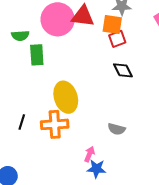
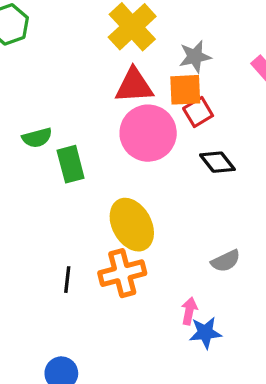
pink circle: (58, 19) -> (148, 133), moved
gray semicircle: (116, 129) -> (226, 261), turned -30

